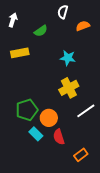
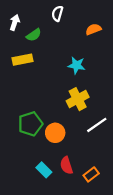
white semicircle: (63, 12) -> (57, 14), moved
green semicircle: (41, 31) -> (34, 35), moved
cyan rectangle: (36, 134) -> (44, 170), moved
red semicircle: (59, 137) -> (66, 165), moved

